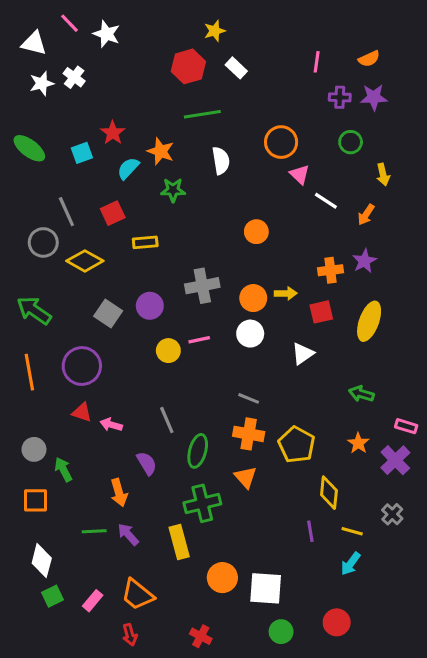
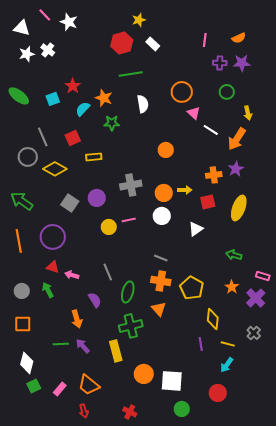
orange arrow: (366, 215) -> (237, 139), size x1.6
green arrow: (63, 469) -> (48, 290), moved
red circle: (337, 622) -> (218, 393), moved

